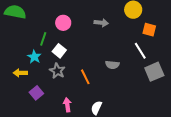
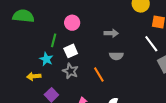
gray arrow: (101, 23) -> (111, 33), moved
white square: (59, 51) -> (71, 51), turned 32
gray semicircle: (112, 65) -> (116, 56), moved

